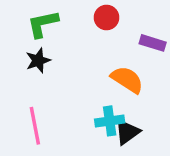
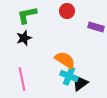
orange semicircle: (127, 80) -> (65, 60), moved
cyan cross: (110, 121) -> (69, 76), turned 30

